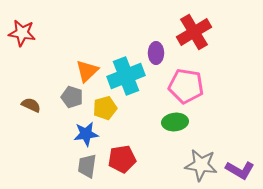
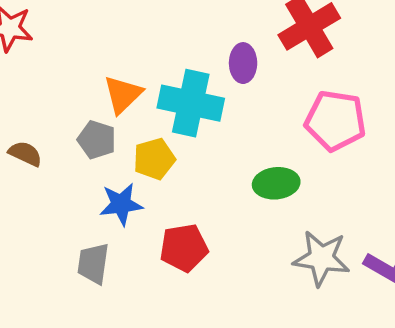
cyan cross: (126, 76) -> (191, 103), turned 33
pink pentagon: (186, 86) -> (335, 121), moved
gray trapezoid: (87, 166) -> (93, 263), moved

